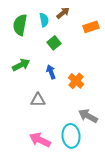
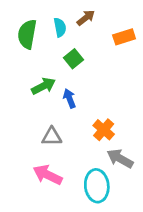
green arrow: (21, 65) -> (43, 86), moved
orange cross: (76, 81) -> (104, 130), moved
pink arrow: (40, 140) -> (48, 175), moved

